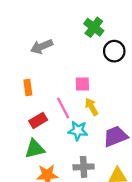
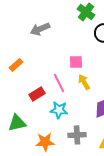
orange rectangle: (28, 87) -> (16, 65), moved, turned 56
cyan star: (78, 131) -> (59, 110), moved
green triangle: (35, 149) -> (17, 123), moved

